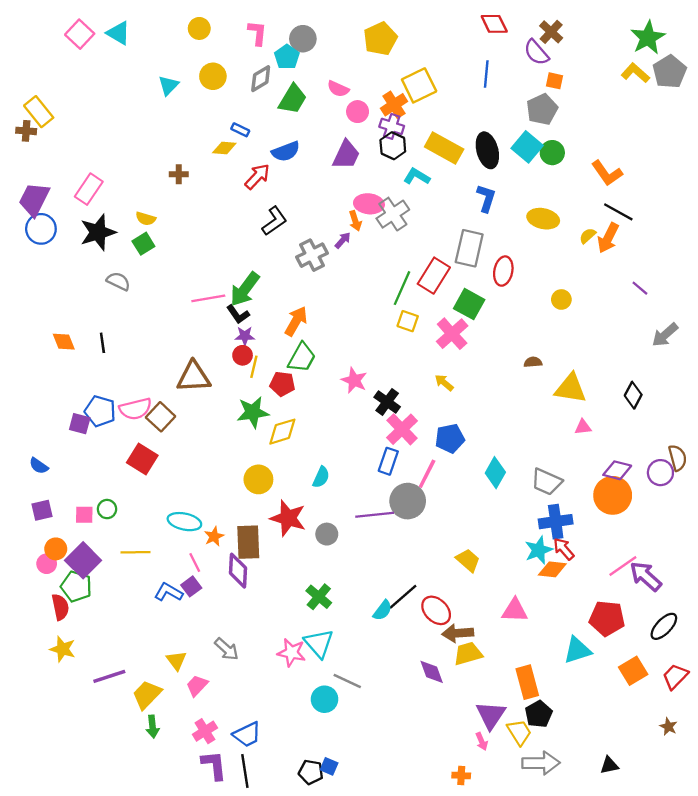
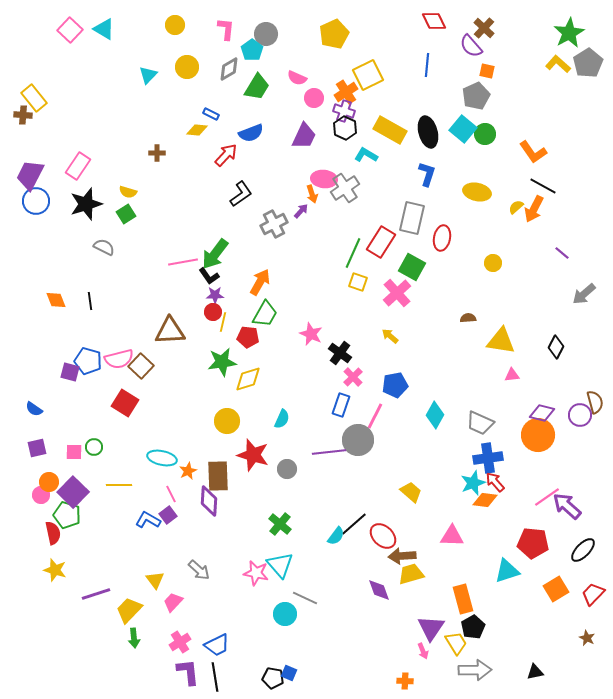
pink cross: (402, 429) -> (353, 377), size x0.7

